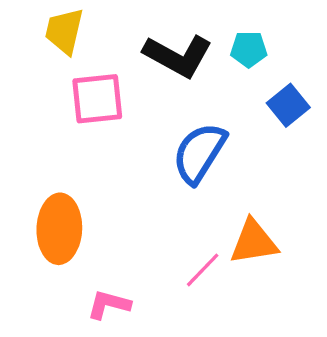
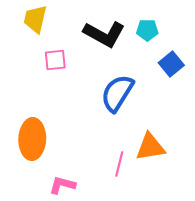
pink square: (97, 99) -> (55, 60), size x0.7
pink line: (203, 270) -> (119, 164), turned -30

